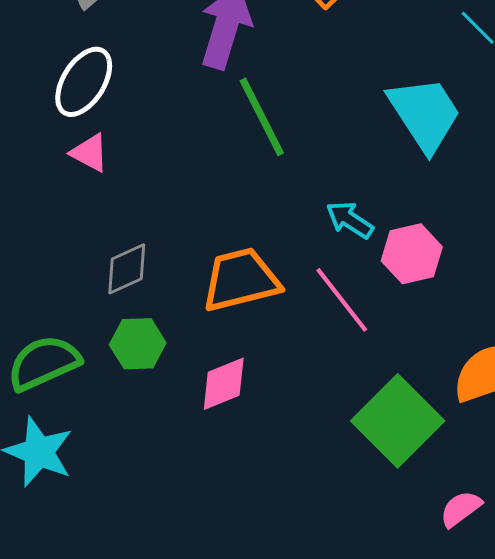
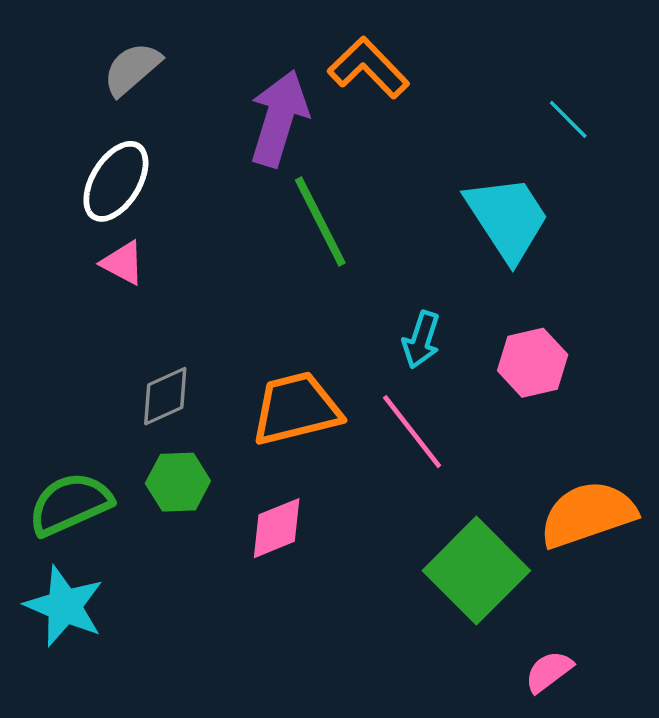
cyan arrow: (350, 220) -> (421, 340), turned -105
pink hexagon: (412, 254) -> (533, 363), moved

